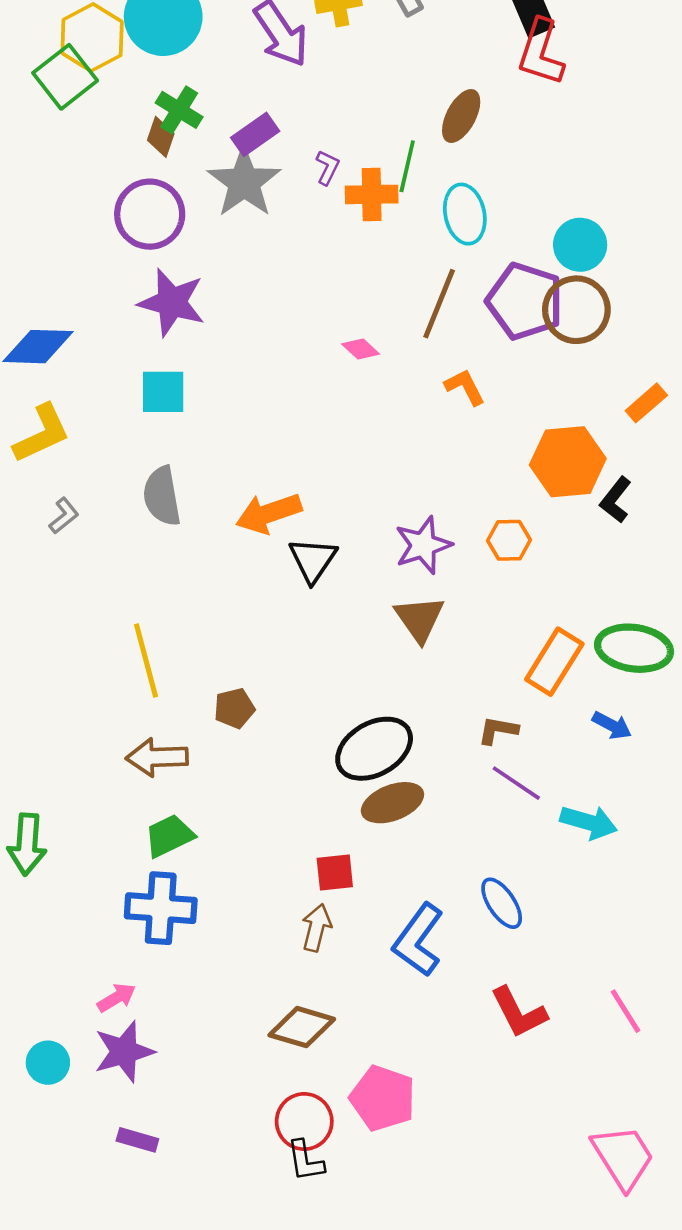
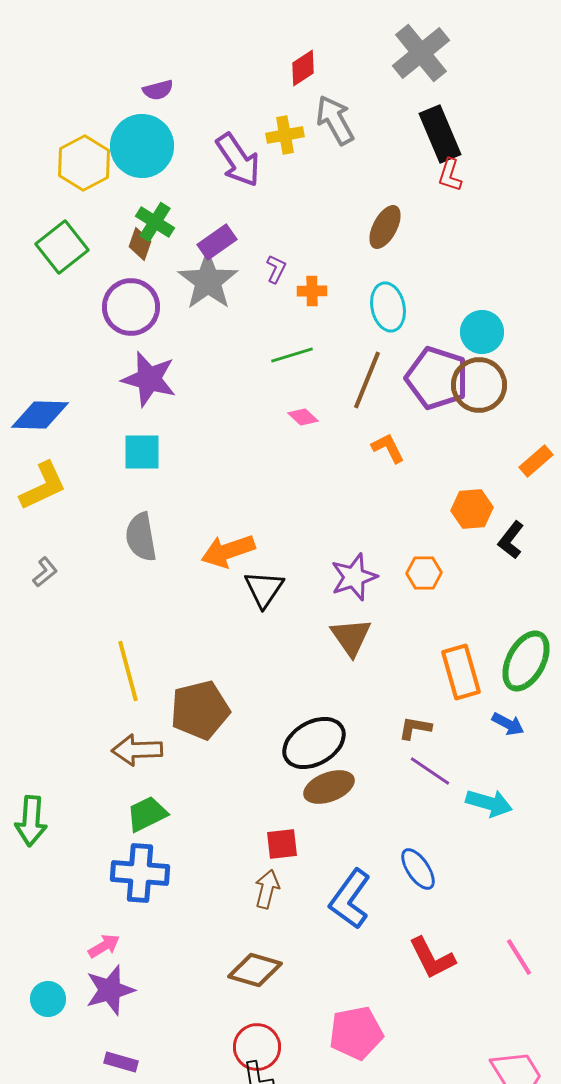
red L-shape: (541, 52) -> (450, 175), size x0.6
green square: (65, 77) -> (62, 247), moved
green line: (407, 166) -> (292, 355), moved, turned 60
orange cross: (372, 194) -> (312, 291), size x0.7
orange hexagon: (568, 462) -> (472, 509), size x0.7
gray L-shape: (64, 516) -> (45, 572), moved
green ellipse: (634, 648) -> (526, 661), turned -70
orange rectangle: (554, 662) -> (461, 672), turned -48
brown pentagon: (234, 708) -> (200, 710), size x1.8
pink pentagon: (383, 1098) -> (356, 1033), moved, turned -30

